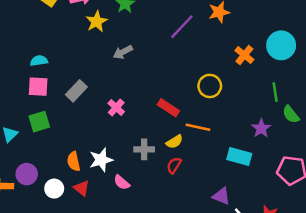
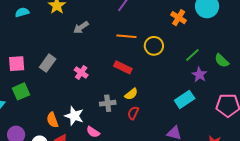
cyan semicircle: (39, 61) -> (22, 12), moved
green line: (275, 92) -> (192, 55), moved, turned 63
orange line: (198, 127) -> (126, 36), moved
cyan rectangle: (239, 157) -> (185, 99), turned -42
white star: (101, 160) -> (74, 116), turned -30

